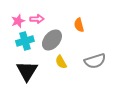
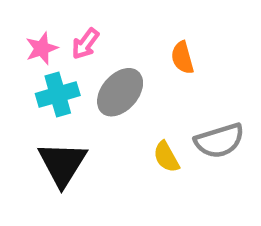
pink arrow: (37, 19) -> (85, 44), turned 128
yellow semicircle: (61, 62) -> (166, 157), moved

